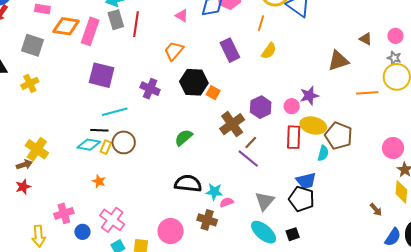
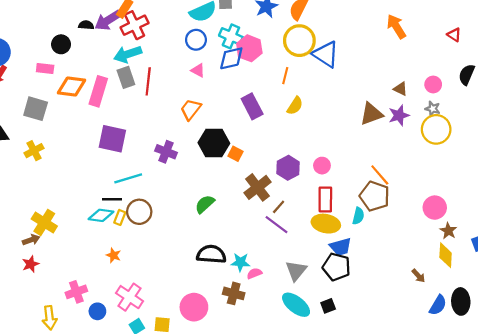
orange line: (367, 93) -> (380, 175), moved, turned 55
purple star: (309, 96) -> (399, 115), moved
yellow ellipse: (313, 126) -> (326, 224), moved

